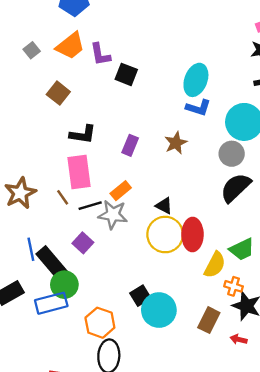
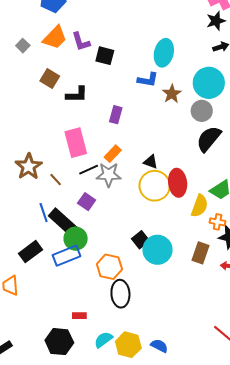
blue L-shape: (198, 108) -> (148, 80), moved
black L-shape: (83, 134) -> (77, 95), moved
brown star: (176, 143) -> (172, 94), moved
brown line: (63, 197) -> (56, 180), moved

